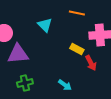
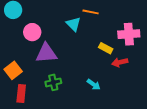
orange line: (77, 13) -> (91, 12), moved
red arrow: (91, 63) -> (120, 62), turned 105

